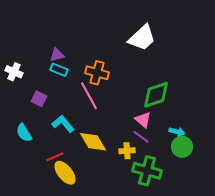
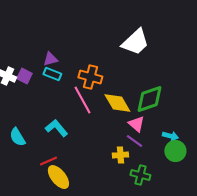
purple square: (39, 99) -> (24, 76), moved
yellow diamond: (93, 142) -> (117, 103), moved
green cross: (147, 171) -> (140, 175), size x0.7

